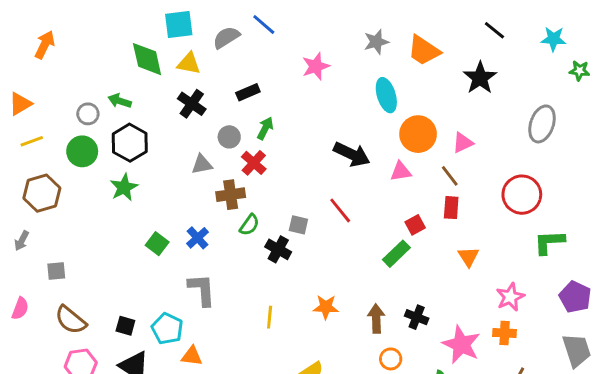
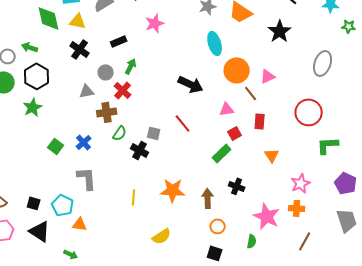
pink star: (316, 66) -> (155, 23), moved
pink triangle: (401, 172) -> (227, 109), moved
brown line: (450, 176) -> (251, 93), moved
orange star: (326, 307) -> (173, 190), size x1.4
black cross: (417, 317) -> (237, 186), moved

